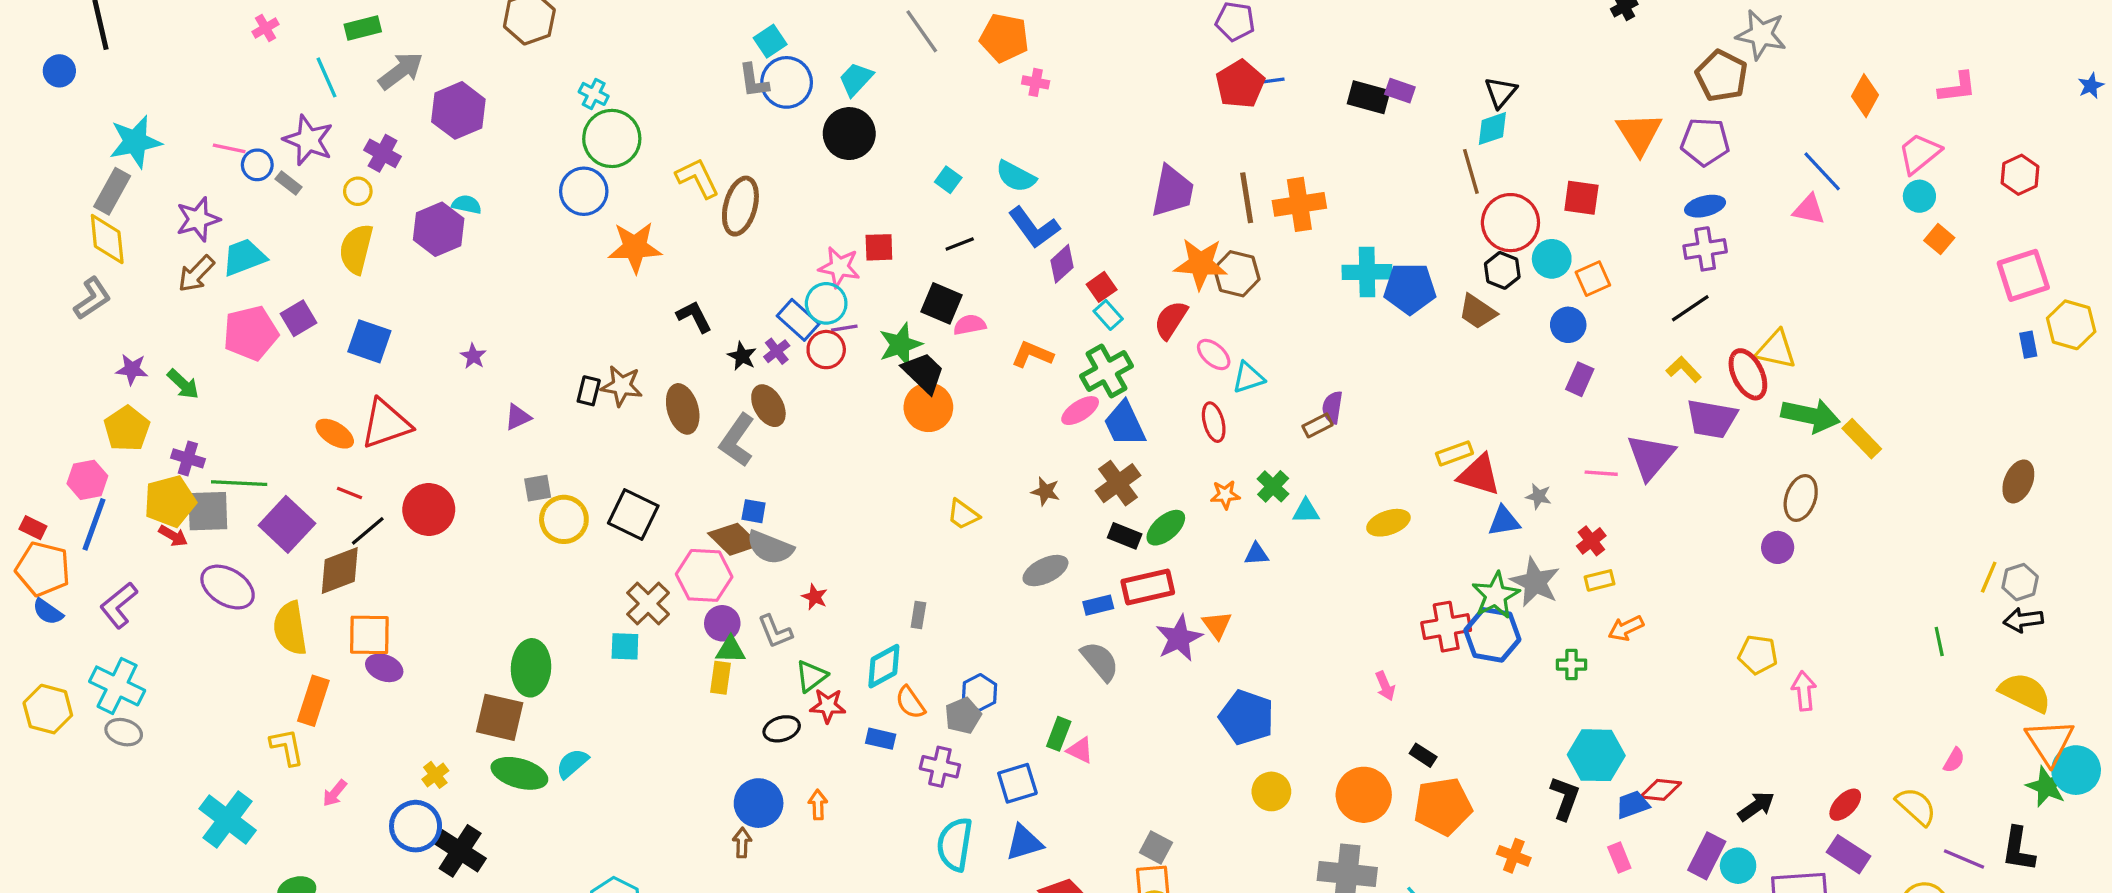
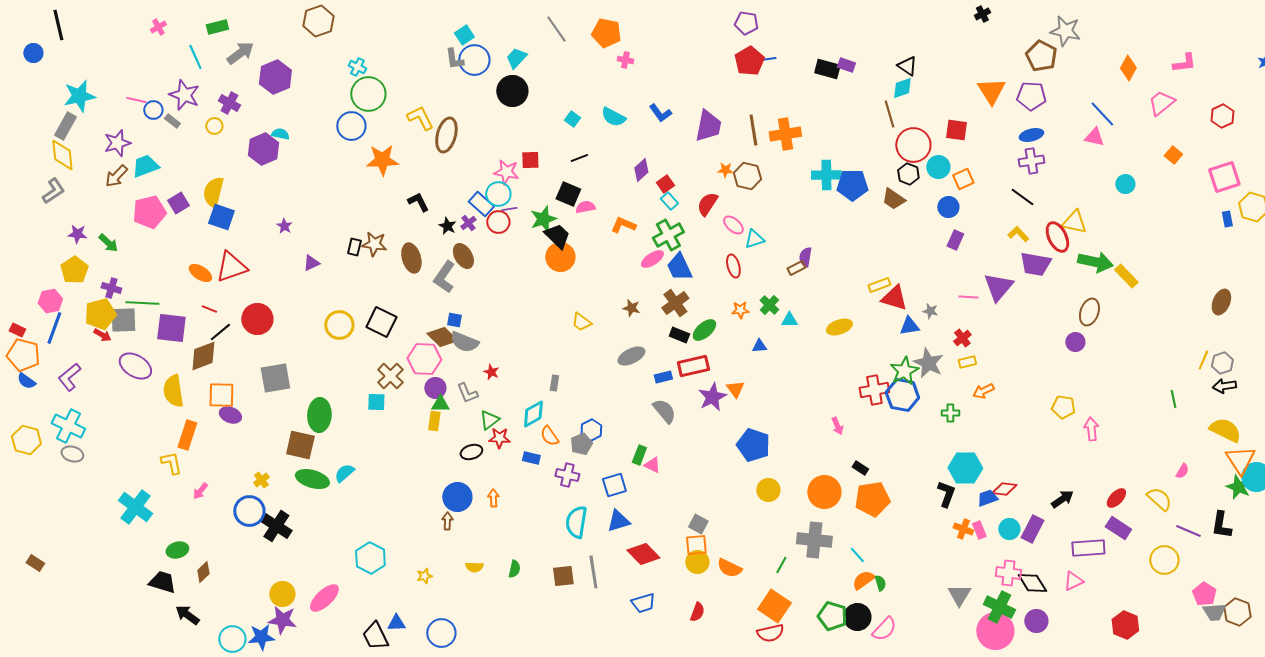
black triangle: (1501, 92) -> (907, 66), turned -35
cyan circle: (1919, 196) -> (1125, 184), moved
blue L-shape: (1034, 228) -> (660, 113), moved, size x0.7
yellow semicircle: (356, 249) -> (213, 192), moved
orange star: (1200, 264) -> (725, 170), size x0.5
black line: (1690, 308) -> (1022, 197), turned 70
gray square: (538, 488) -> (275, 378), moved, size x1.8
purple square: (287, 524) -> (171, 328), turned -36
orange cross: (1514, 856) -> (963, 529), moved
cyan circle: (1738, 866) -> (1009, 529), moved

